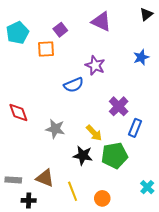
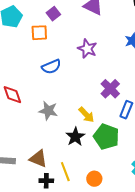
blue semicircle: (74, 85) -> (51, 67), moved
black star: (83, 155) -> (75, 137), turned 30
green pentagon: (115, 155) -> (106, 137), turned 30
black cross: (29, 200) -> (46, 181), moved

